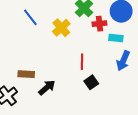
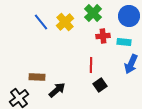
red cross: (99, 24) -> (103, 36), moved
yellow cross: (61, 28) -> (65, 22), moved

